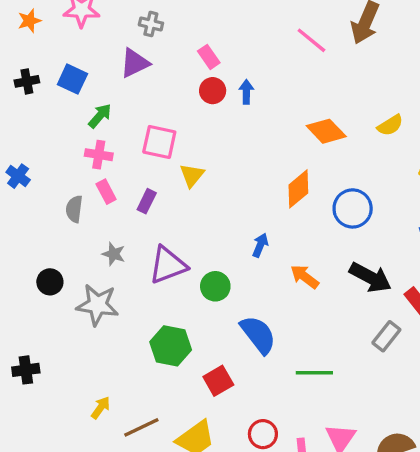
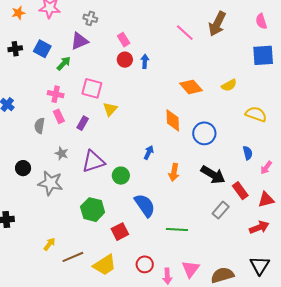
green arrow: (100, 116) -> (64, 63), moved
orange diamond: (298, 189) -> (173, 120), turned -55
orange arrow: (305, 277) -> (174, 172), turned -120

